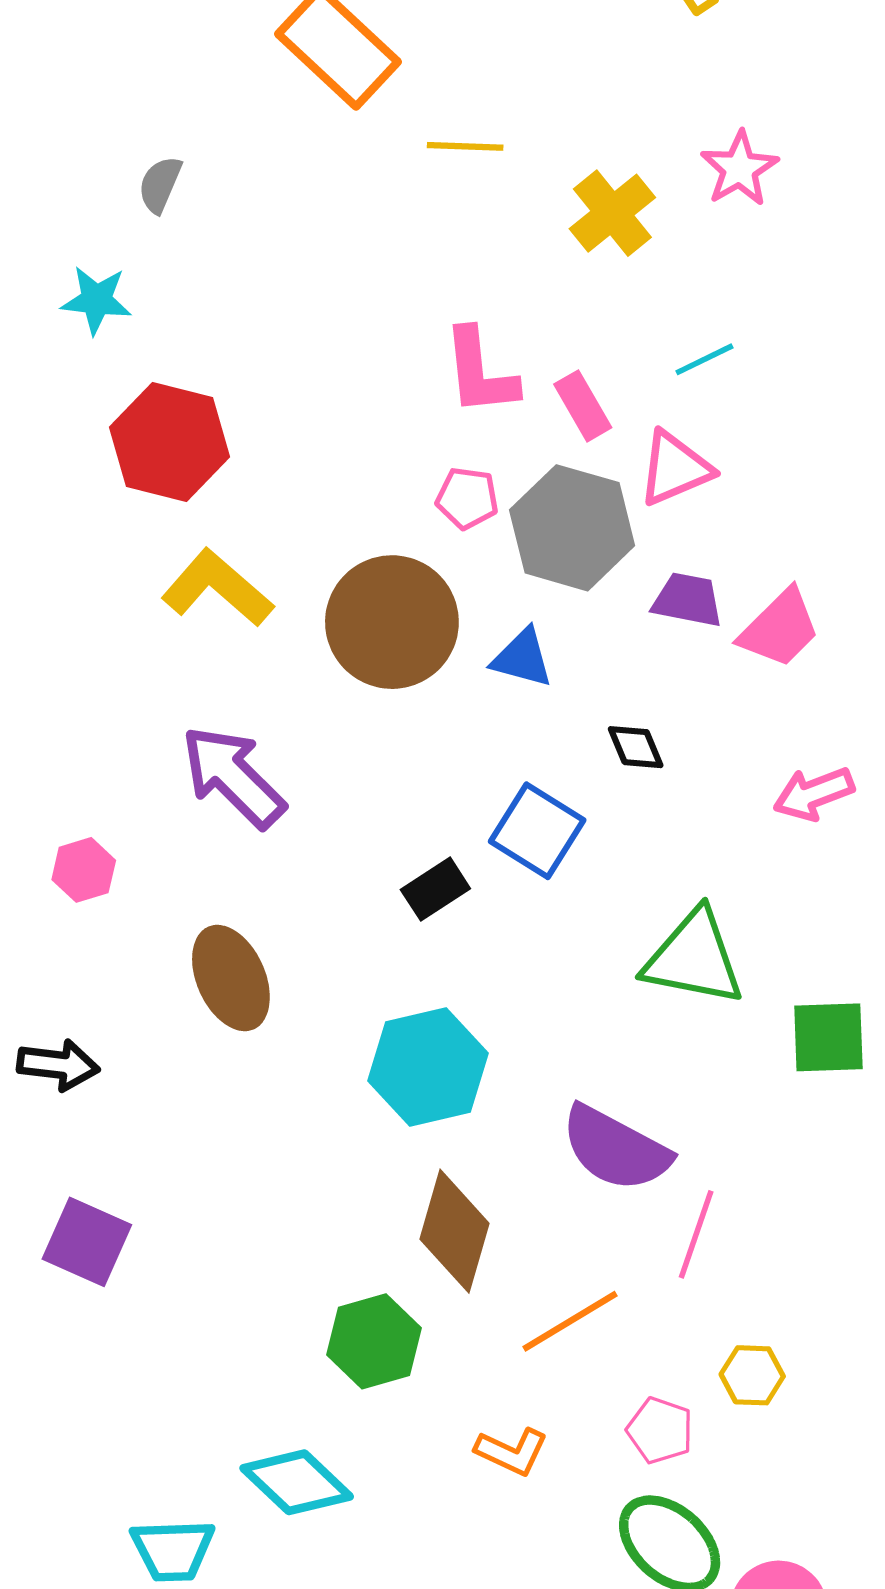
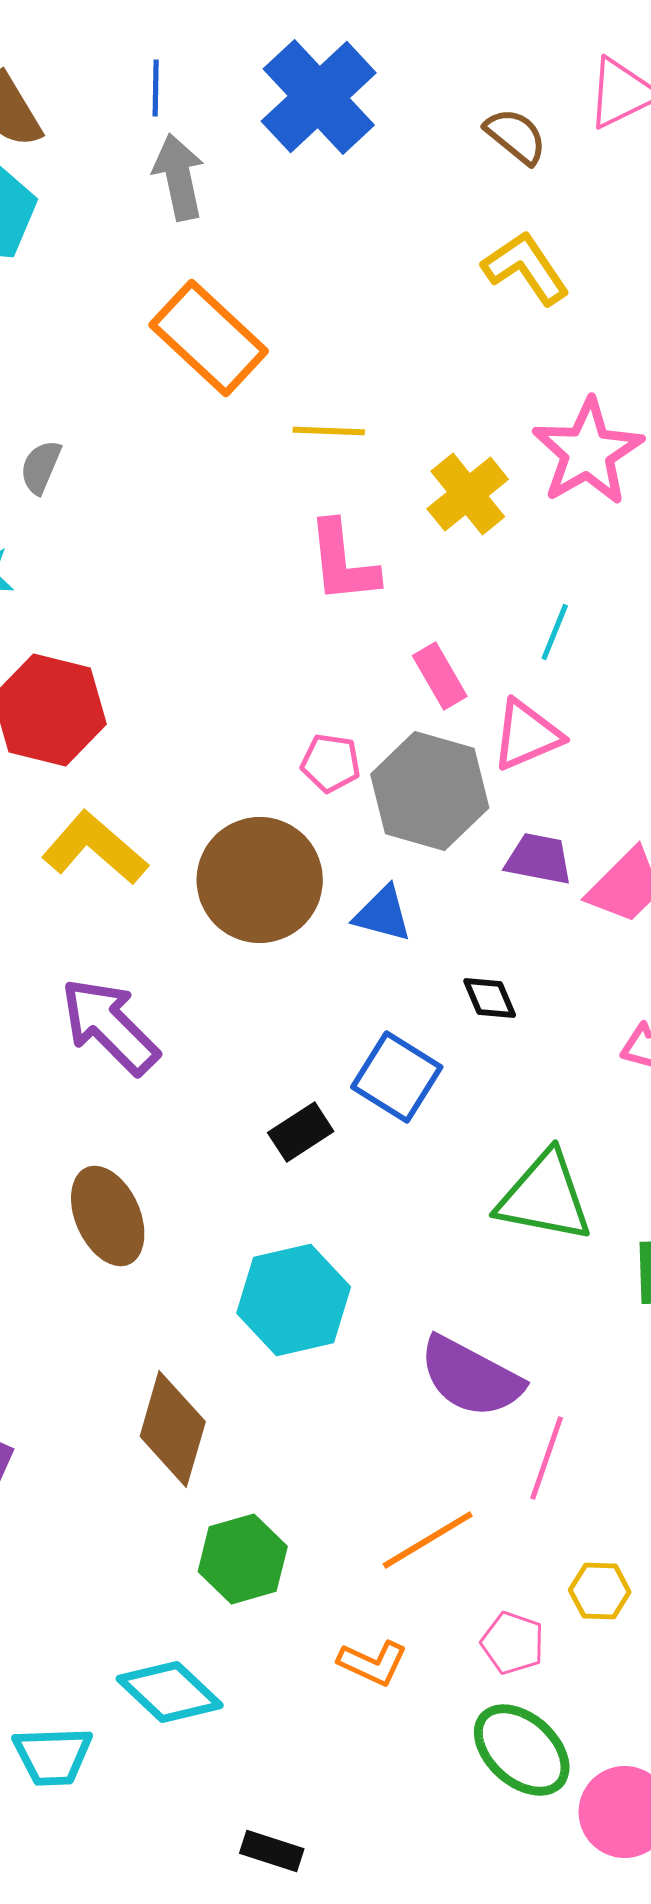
pink star: (739, 169) -> (588, 452), size x1.5
cyan line: (705, 359) -> (555, 632), turned -42
pink L-shape: (480, 372) -> (343, 562), moved
brown diamond: (454, 1231) -> (173, 1429), moved

